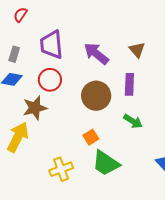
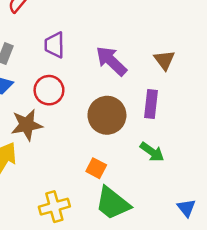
purple trapezoid: (52, 45) -> (55, 45), size x0.7
orange square: (91, 137) -> (96, 168), turned -35

